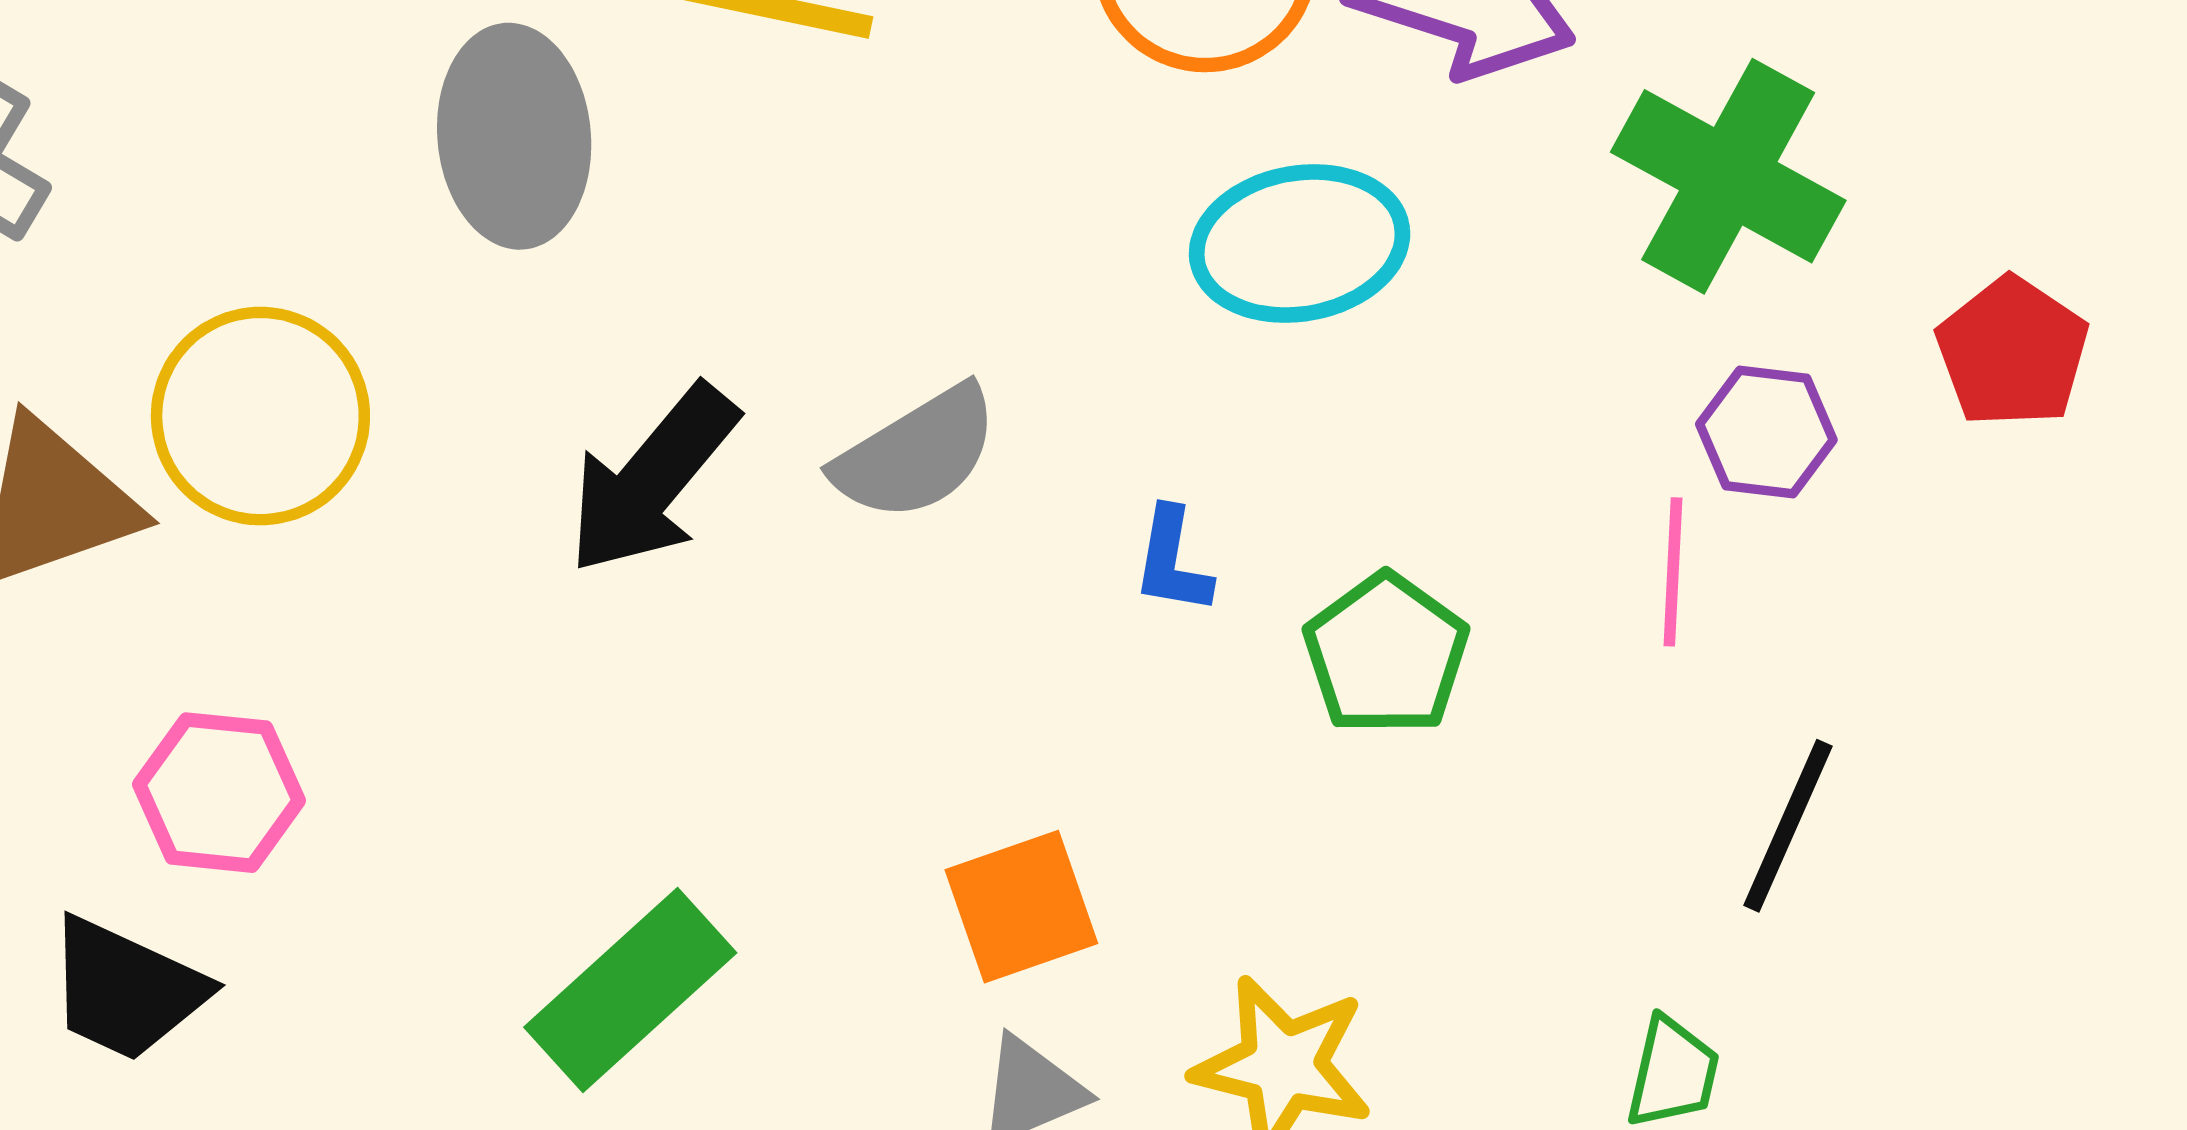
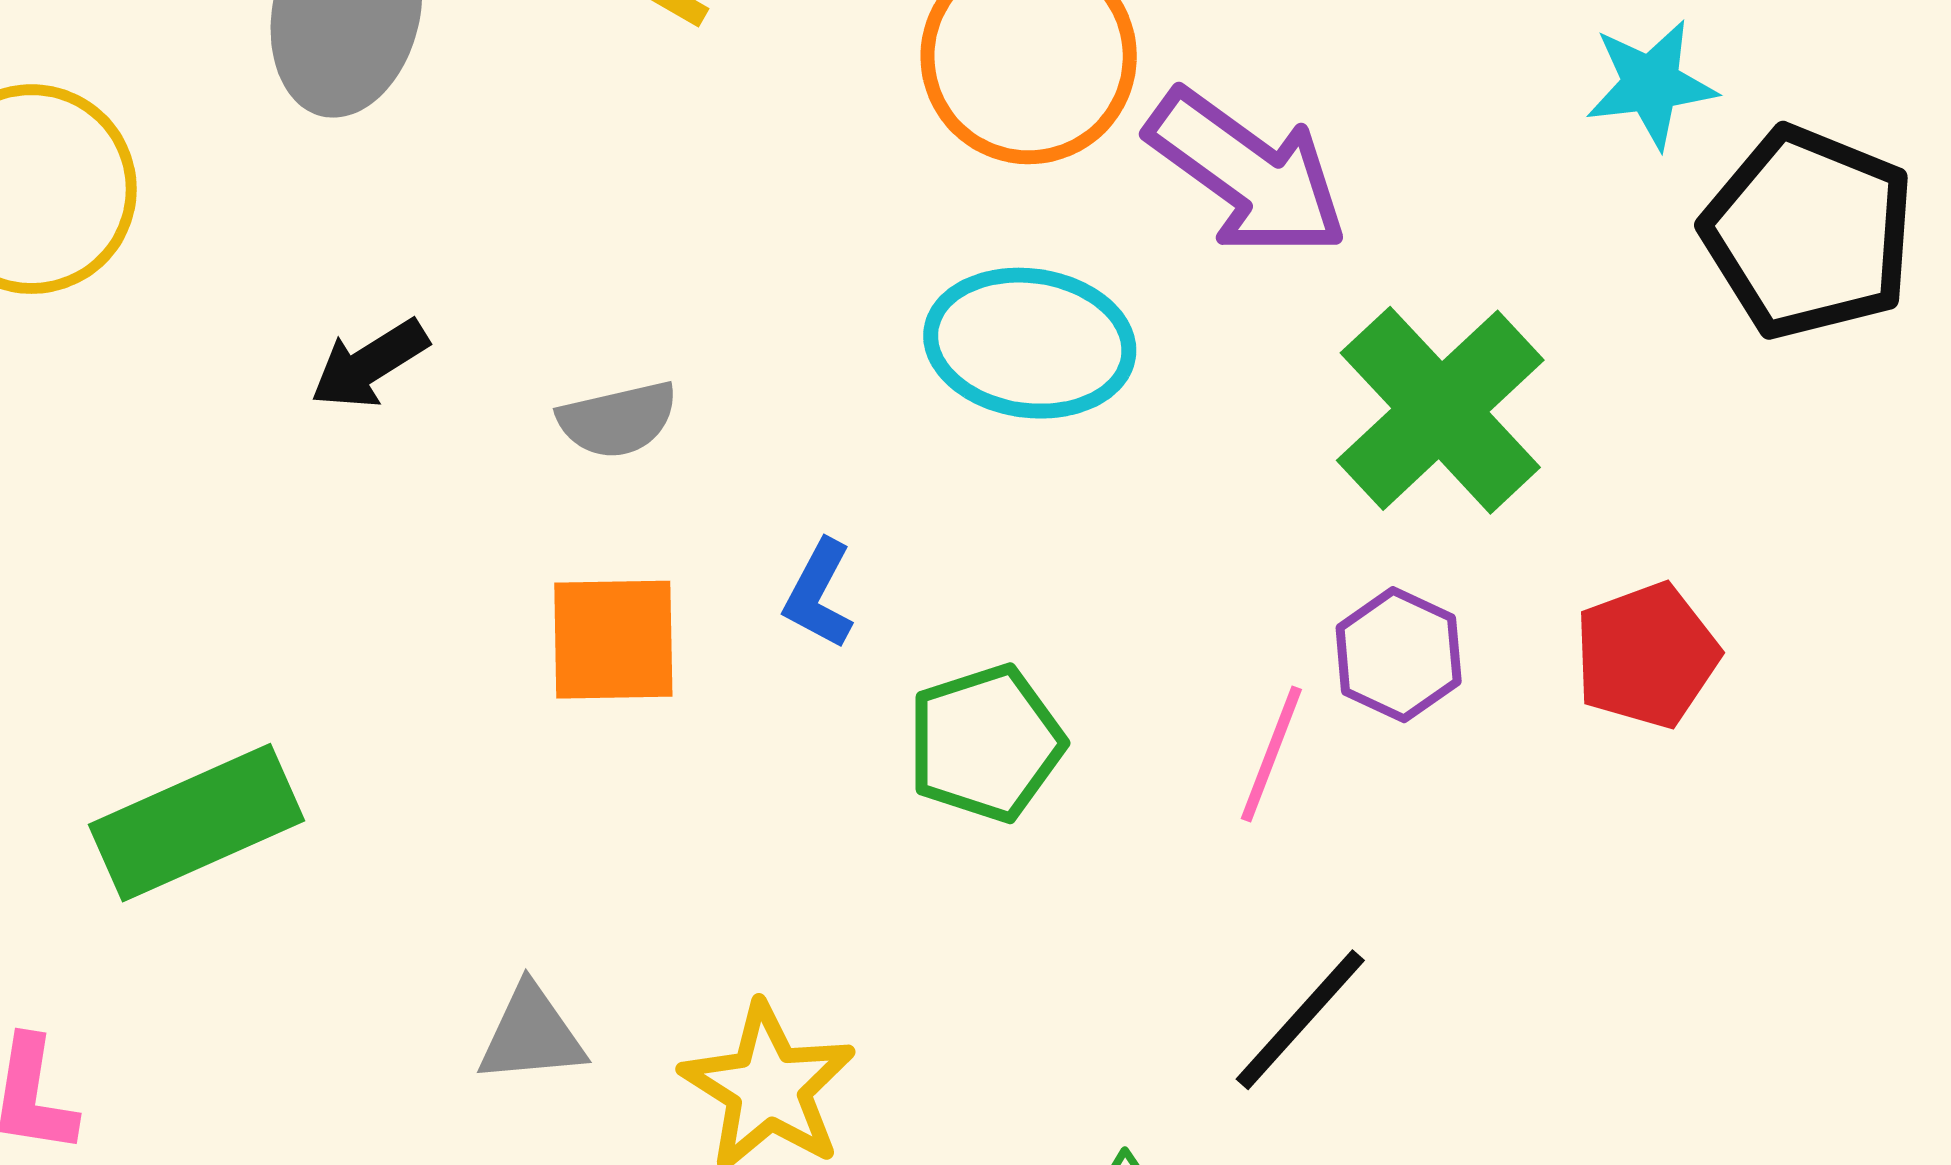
gray semicircle: (916, 454) -> (618, 420), size x0.7
black arrow: (652, 479) -> (369, 364), size x0.6
orange square: (1021, 907) -> (613, 640), moved

